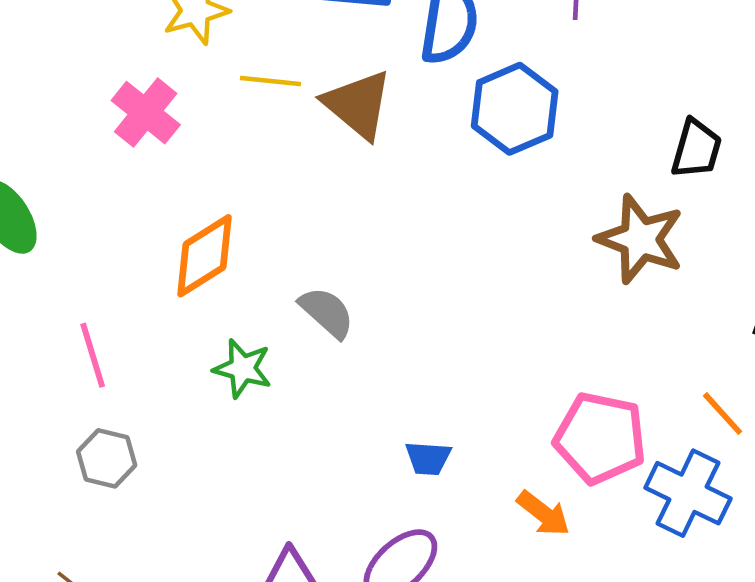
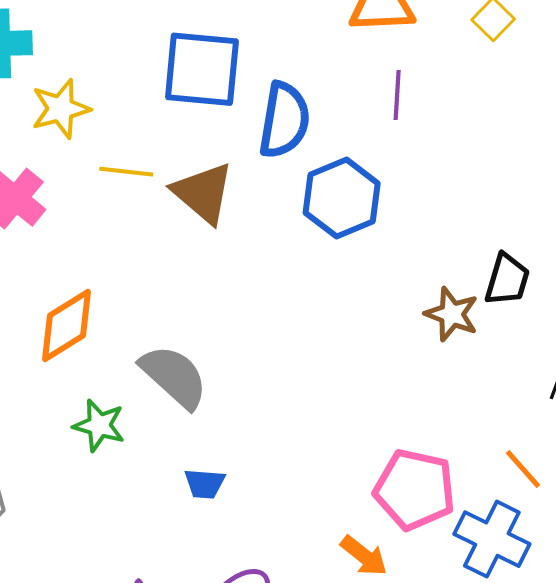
black trapezoid: (696, 149) -> (507, 280), moved
brown star: (640, 239) -> (452, 314), size x0.7
gray semicircle: (327, 312) -> (174, 376), size x1.4
blue trapezoid: (428, 458) -> (205, 484), moved

